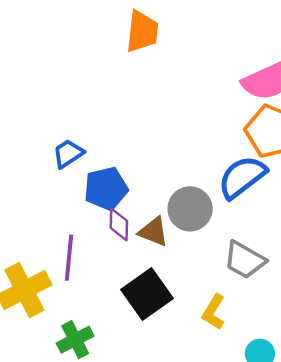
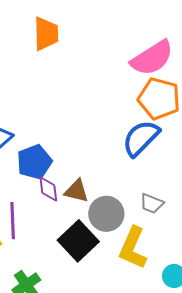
gray circle: (190, 209) -> (106, 214), moved
gray trapezoid: (245, 260) -> (152, 203), size x0.7
yellow L-shape: (214, 312) -> (133, 248), size x1.5

